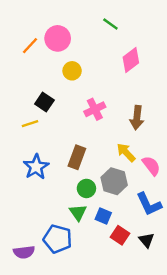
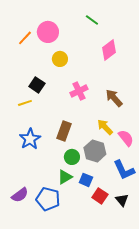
brown arrow: (137, 118) -> (114, 98), turned 132
green triangle: (78, 212) -> (65, 177), turned 35
purple semicircle: (24, 252) -> (20, 195), moved, turned -30

